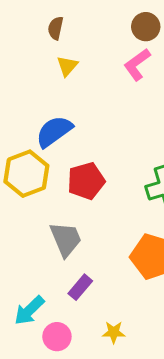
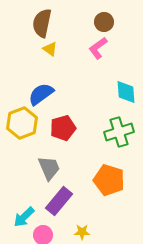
brown semicircle: (56, 28) -> (42, 23), size x1.8
yellow triangle: (67, 66) -> (50, 49), turned -35
purple rectangle: (80, 287) -> (59, 201), size x1.6

